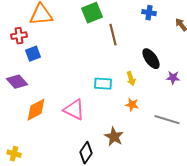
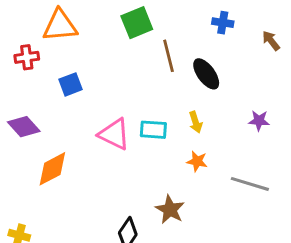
blue square: (33, 54) -> (70, 84), moved
black ellipse: (151, 59) -> (206, 74), moved
pink triangle: (74, 110) -> (114, 134), moved

